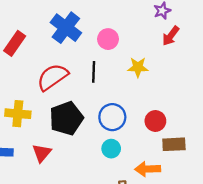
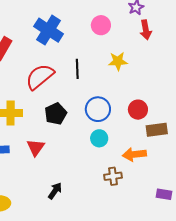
red arrow: (171, 36) -> (146, 30), turned -42
pink circle: (108, 39) -> (101, 25), moved
black pentagon: (66, 118) -> (56, 114), size x0.7

